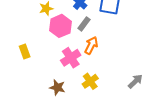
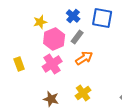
orange arrow: (91, 45) -> (84, 58), turned 30
pink cross: (71, 58) -> (52, 64), moved

